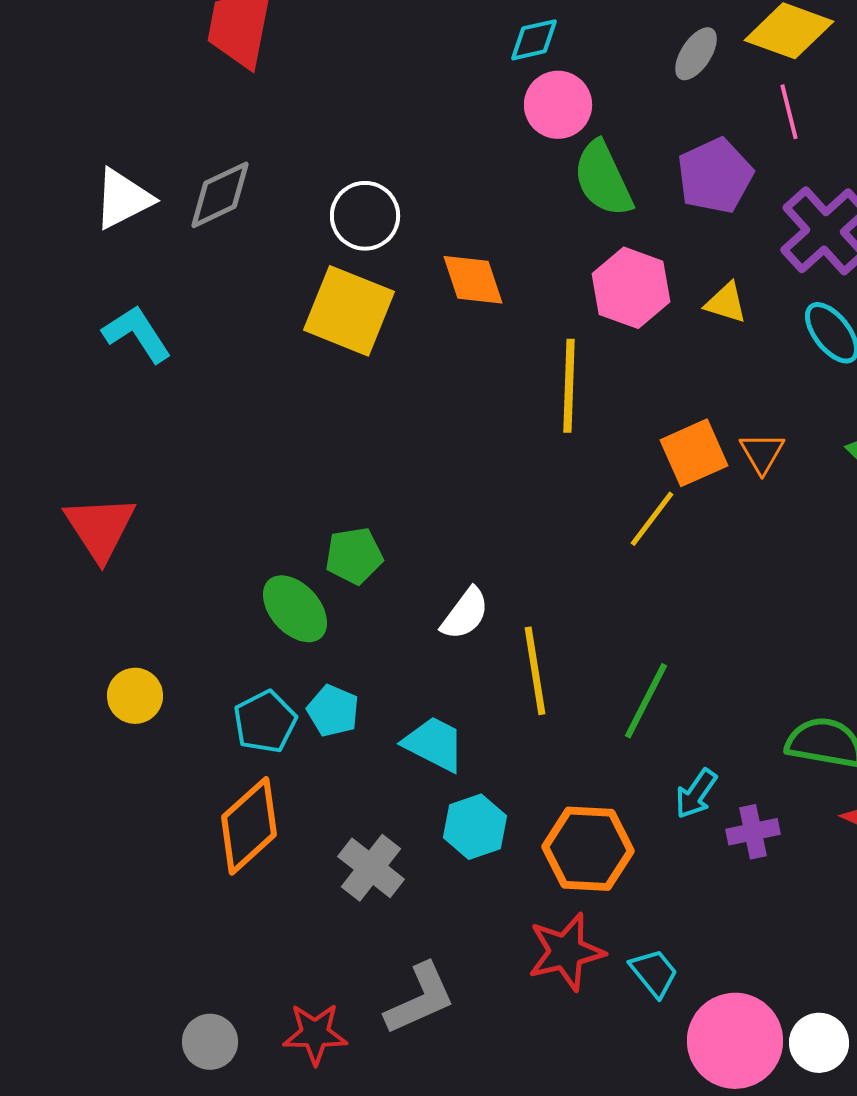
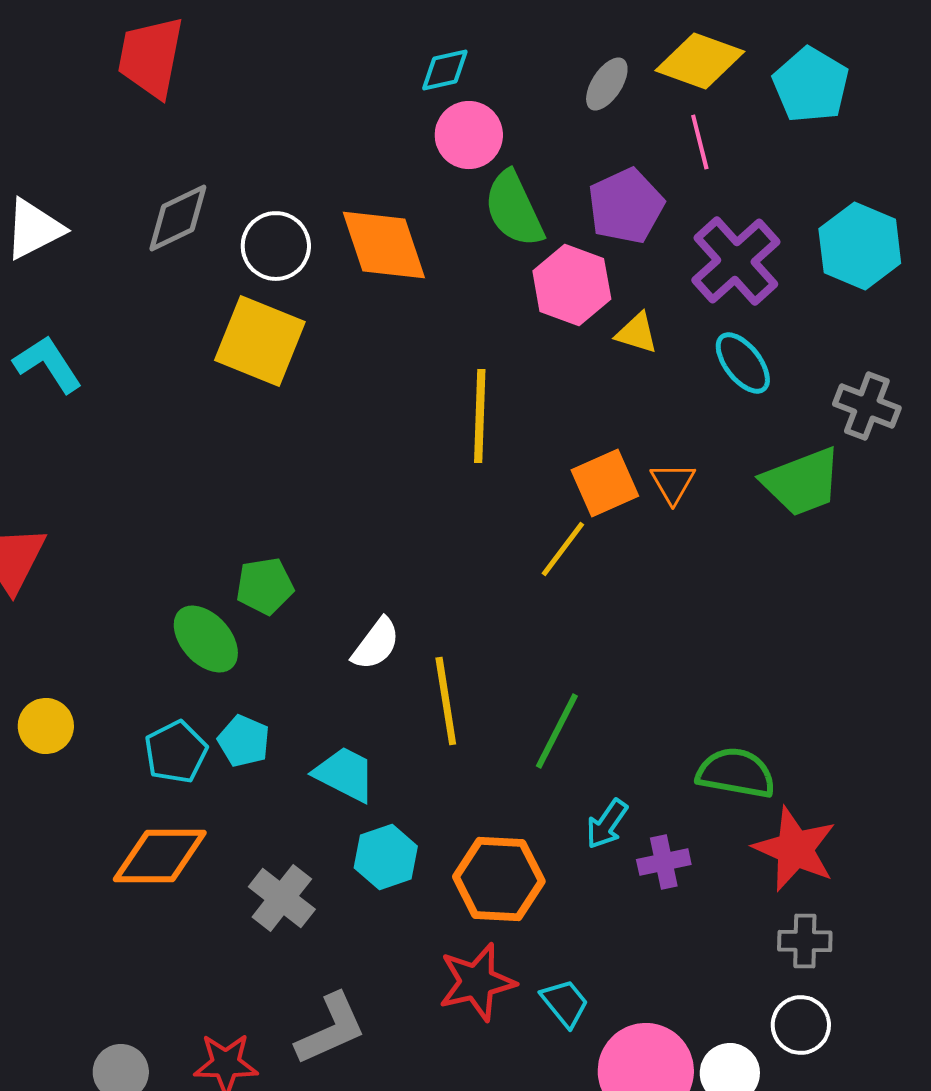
gray diamond: (220, 195) -> (178, 218), moved
orange diamond: (473, 280) -> (384, 245), moved, size x1.4
pink hexagon: (631, 288) -> (572, 285), moved
orange diamond: (249, 826) -> (160, 856), turned 42

